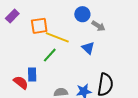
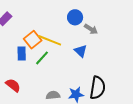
orange square: (39, 26) -> (33, 40), moved, turned -30
blue rectangle: (32, 75) -> (22, 53), moved

